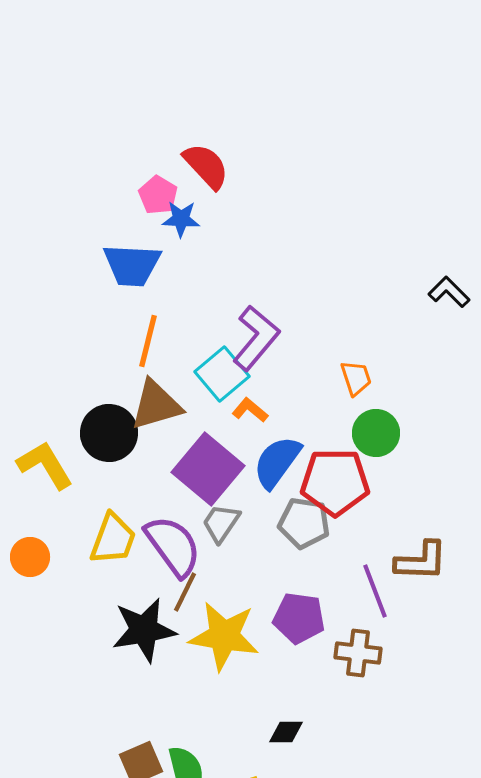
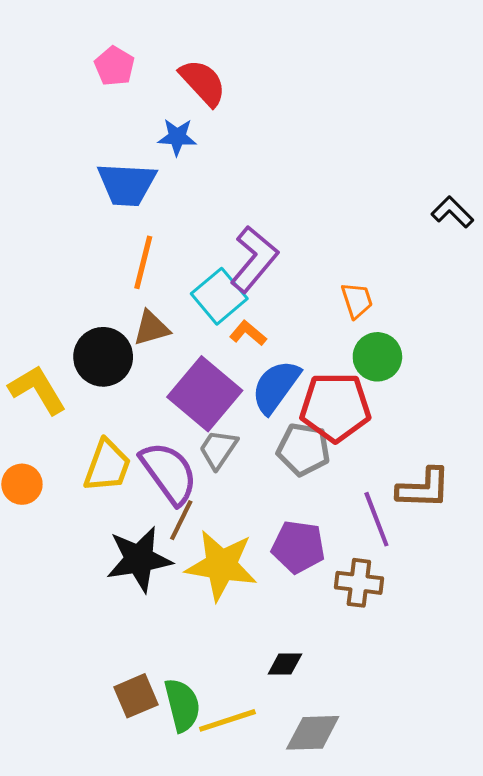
pink pentagon: (158, 195) -> (114, 66), moved
brown triangle: (156, 405) -> (151, 328), size x0.7

